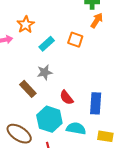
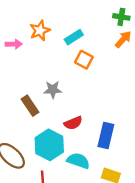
orange square: (75, 40) -> (84, 60), moved
cyan rectangle: (47, 44) -> (74, 37), moved
red semicircle: (66, 98) -> (73, 123), turned -84

